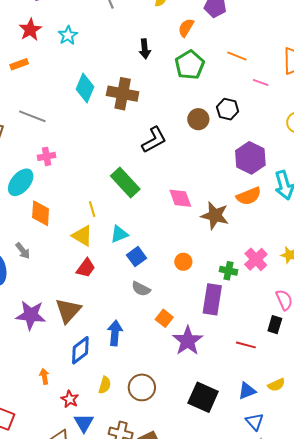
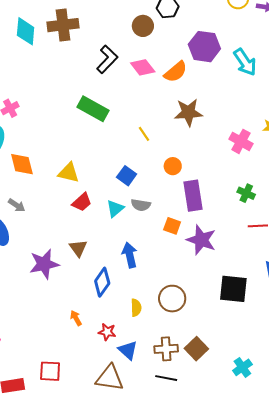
orange semicircle: (249, 196) -> (176, 72), moved
pink diamond: (180, 198) -> (143, 67), moved
yellow line: (92, 209) -> (144, 134), moved
cyan triangle: (119, 234) -> (115, 209), moved
red trapezoid: (86, 268) -> (82, 202), turned 30
green cross: (228, 271) -> (246, 193), moved, turned 30
purple rectangle: (212, 299) -> (193, 196), moved
brown triangle: (68, 310) -> (78, 248), size x0.7

